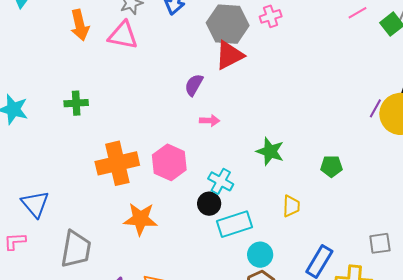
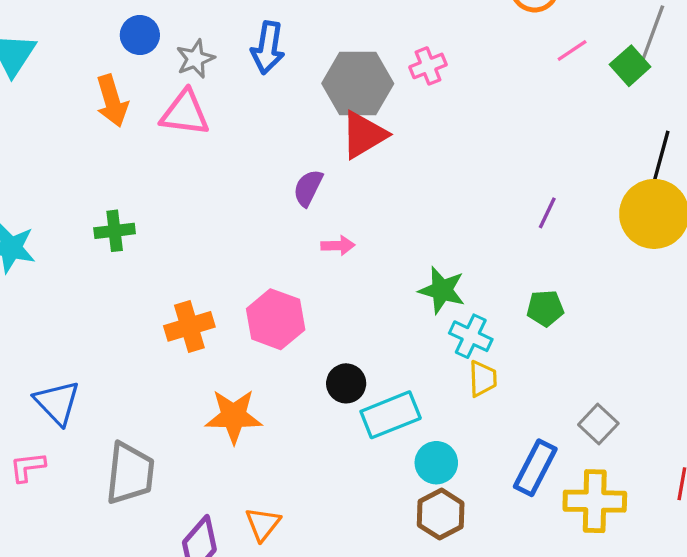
purple line: (375, 108) -> (547, 213), moved
orange cross: (117, 163) -> (189, 326), size x0.7
cyan cross: (221, 181) -> (471, 336), moved
gray square: (380, 243) -> (598, 424), moved, turned -35

